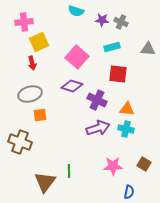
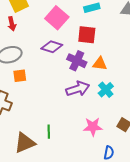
red square: (118, 74) -> (87, 35), moved
orange triangle: (127, 109) -> (100, 64), moved
cyan cross: (126, 129) -> (106, 90), turned 35
brown triangle: (45, 182) -> (25, 143), turned 30

